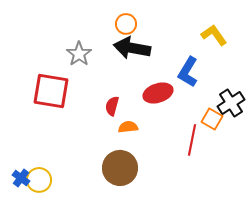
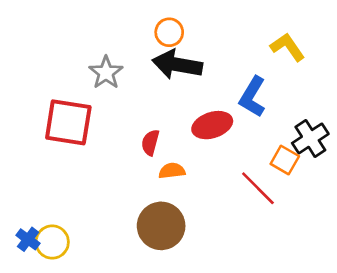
red line: (192, 140) -> (258, 188), turned -56

